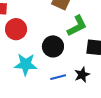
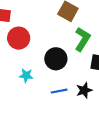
green L-shape: (77, 26) -> (82, 39), turned -35
cyan star: (26, 64) -> (26, 75), size x0.6

